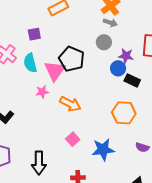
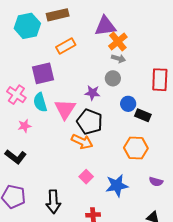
purple square: (34, 34) -> (43, 73), size x1.6
purple star: (126, 56) -> (92, 93), moved
black pentagon: (72, 59) -> (90, 122), moved
pink star: (42, 92) -> (24, 126), moved

